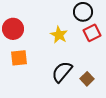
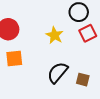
brown square: (87, 79) -> (83, 80), turned -32

